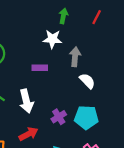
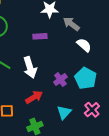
gray arrow: (75, 57) -> (71, 24), turned -54
cyan pentagon: (86, 117) -> (86, 78), turned 30

